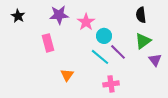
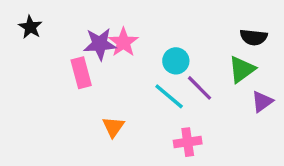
purple star: (59, 15) -> (100, 44), moved
black semicircle: (141, 15) -> (254, 37), moved, turned -77
pink star: (86, 22) -> (123, 42), moved
purple triangle: (155, 60) -> (262, 101), turned 32

